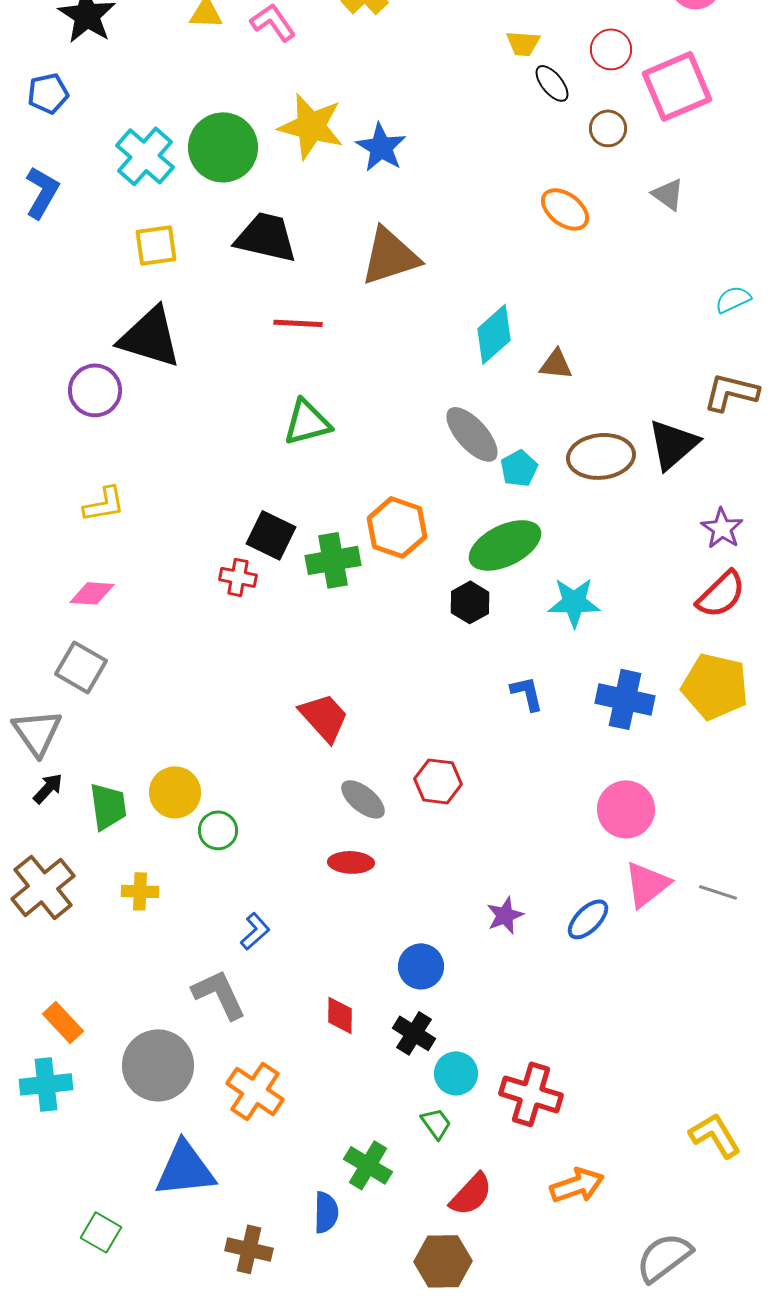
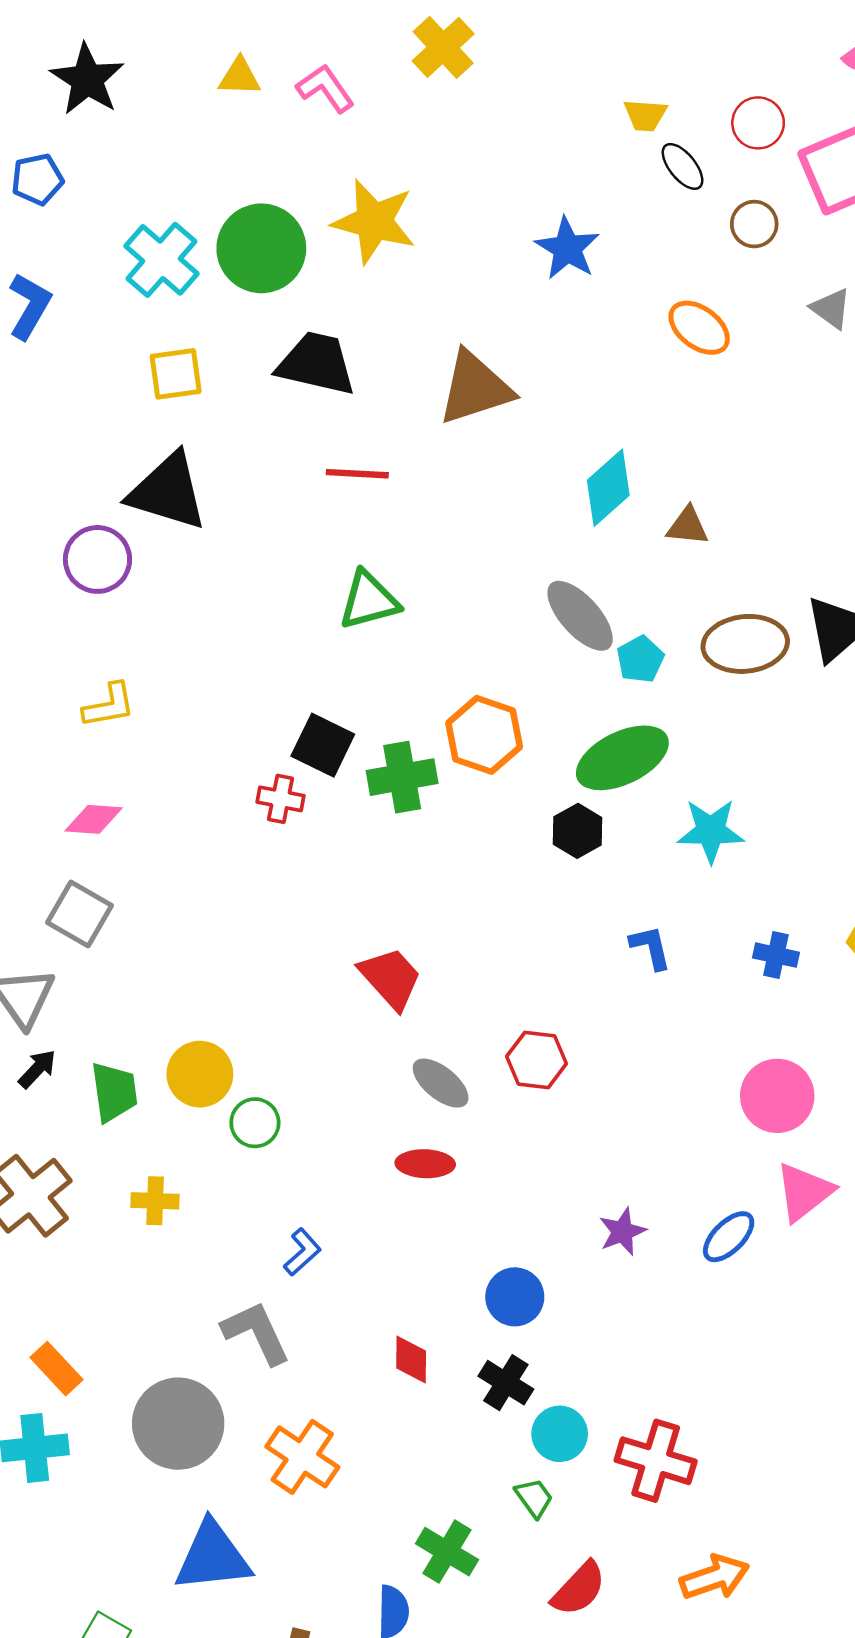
blue star: (381, 147) -> (567, 248), moved
blue cross: (625, 699) -> (776, 955), size x0.6

